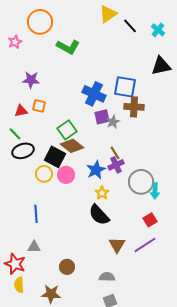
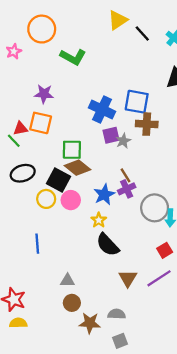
purple star: (31, 80) -> (44, 94), moved
orange square: (39, 106) -> (41, 123), size x1.5
green square: (67, 130) -> (72, 150), turned 36
green line: (15, 134) -> (14, 141), moved
yellow star: (102, 193) -> (99, 220), moved
gray triangle: (34, 247) -> (67, 281), moved
yellow semicircle: (19, 285) -> (18, 323), turned 91
brown star: (51, 294) -> (90, 323), moved

